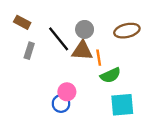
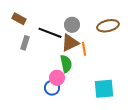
black line: (59, 39) -> (50, 33), turned -30
brown triangle: (82, 51) -> (70, 43), turned -30
green semicircle: (110, 75) -> (66, 64), moved, turned -78

